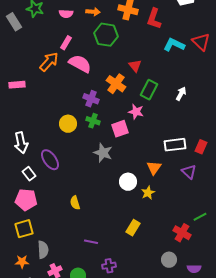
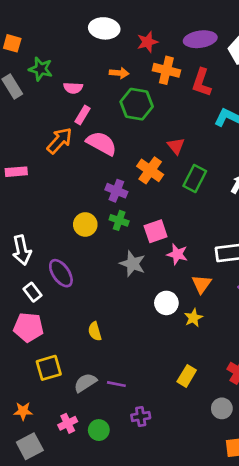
pink semicircle: (66, 14) -> (73, 88), moved
pink star: (136, 112) -> (177, 254), moved
yellow rectangle: (133, 228) -> (187, 376), moved
yellow square: (24, 229) -> (49, 368), moved
gray semicircle: (43, 250) -> (85, 383), moved, turned -120

